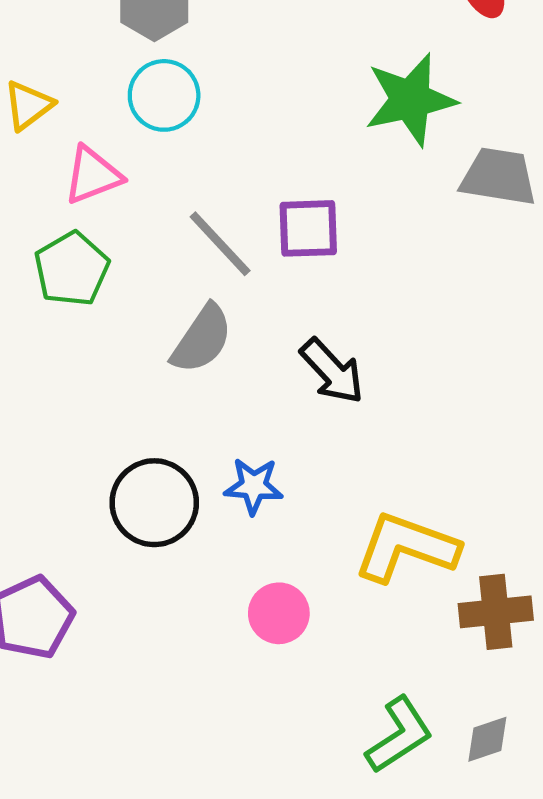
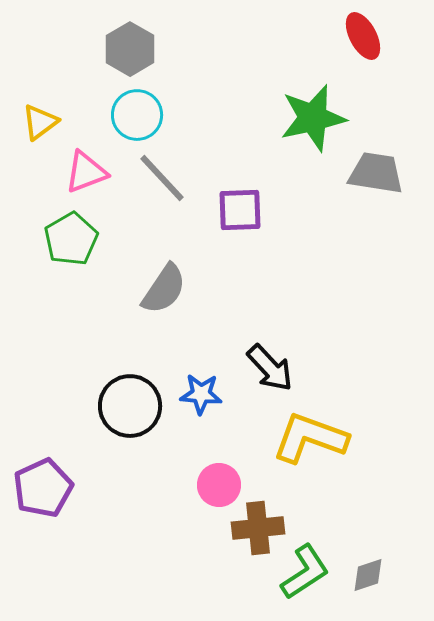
gray line: (220, 244) -> (162, 178), moved
black arrow: (332, 371) -> (270, 368), moved
brown cross: (496, 612) -> (258, 528), moved

